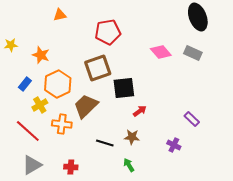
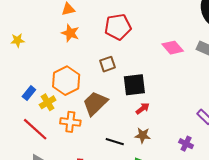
orange star: (41, 55) -> (70, 33), moved
brown square: (98, 68) -> (107, 64), size x0.6
blue rectangle: (25, 84) -> (29, 93), moved
red arrow: (140, 111) -> (143, 109), moved

